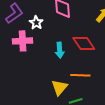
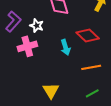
yellow triangle: (59, 88) -> (51, 91), moved

